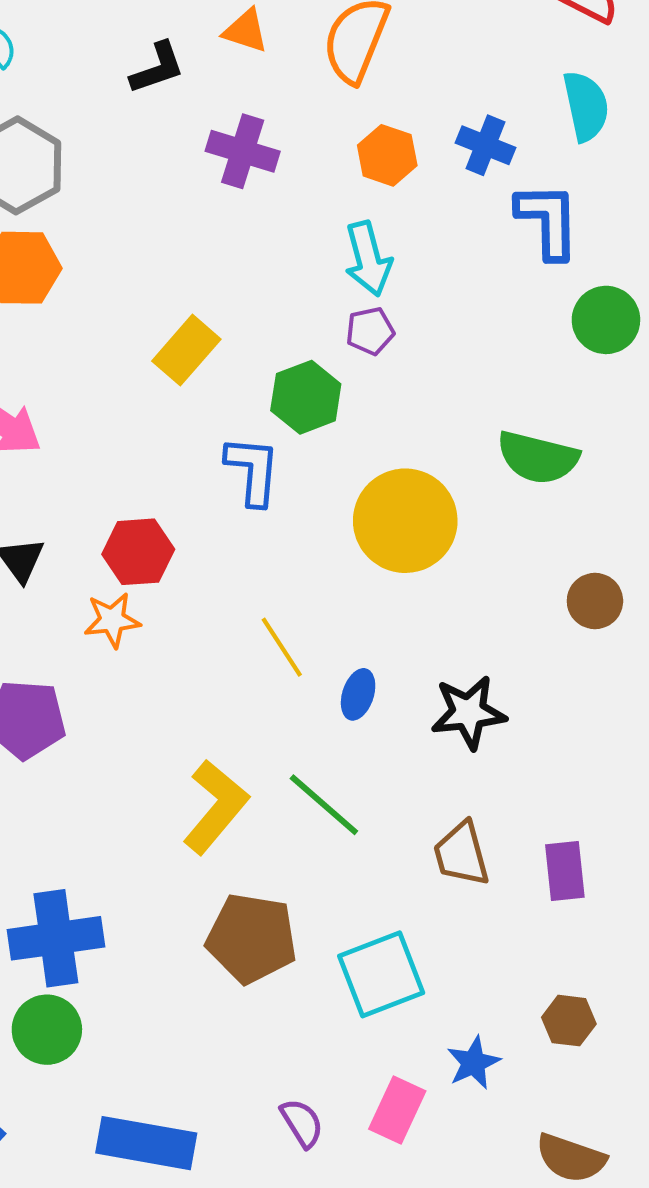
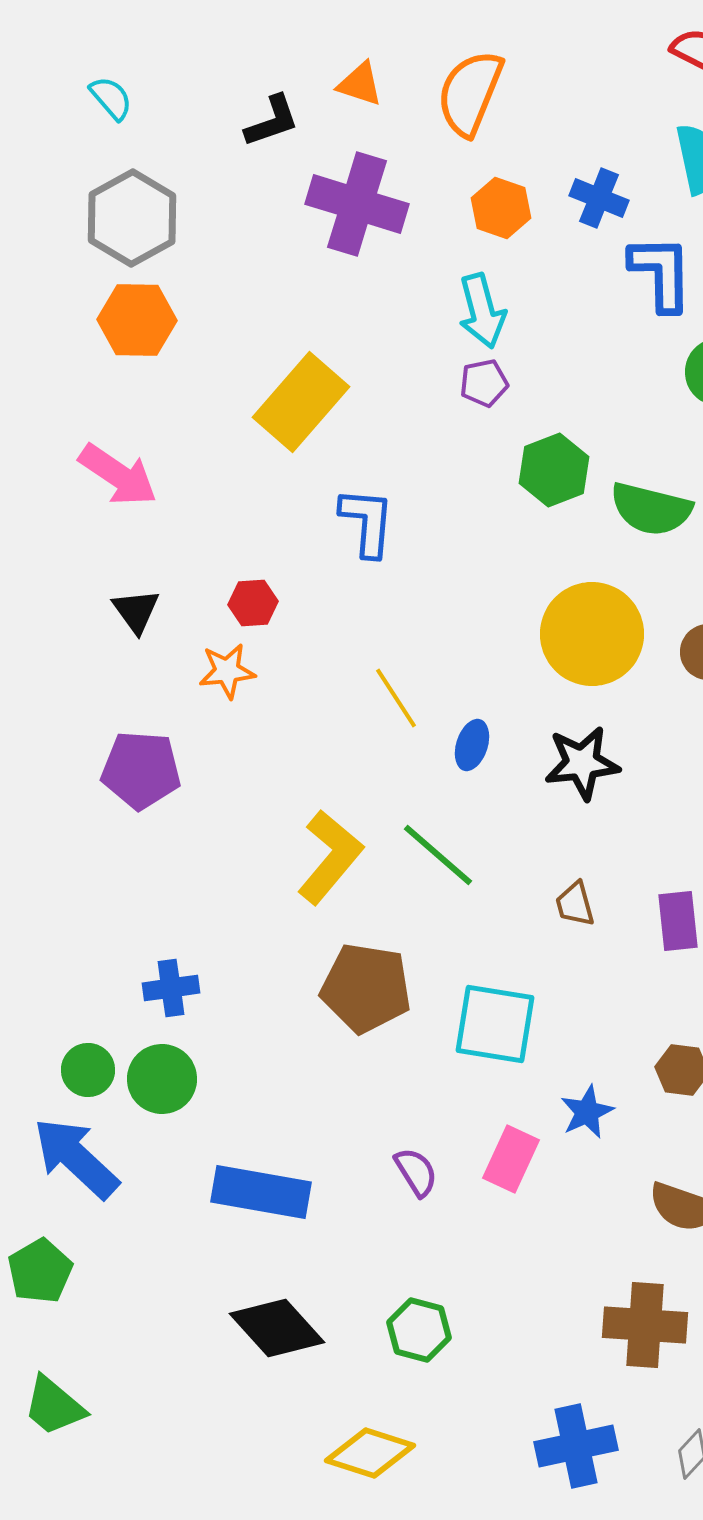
purple cross: (243, 151) -> (357, 204), size x1.4
yellow rectangle: (186, 350) -> (301, 402), size x1.4
green hexagon: (306, 397) -> (554, 470), moved
yellow circle: (405, 521) -> (592, 634), moved
red hexagon: (138, 552) -> (253, 603), size x0.7
brown trapezoid: (461, 854) -> (575, 904), size x0.7
blue cross: (56, 938) -> (171, 988), size x0.6
cyan square: (381, 974) -> (495, 1024), turned 30

